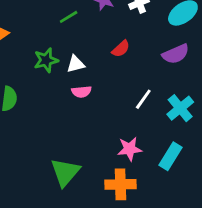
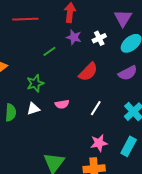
red semicircle: (121, 49) -> (88, 72), size x1.5
white triangle: (76, 64) -> (33, 109), moved
white line: (143, 99) -> (96, 108), moved

